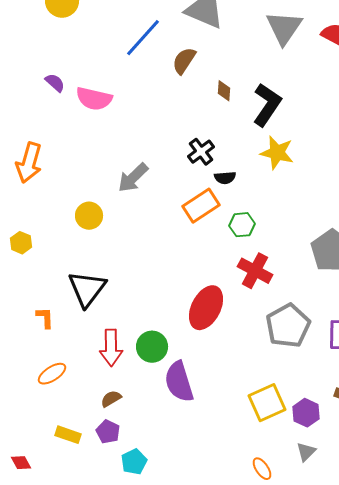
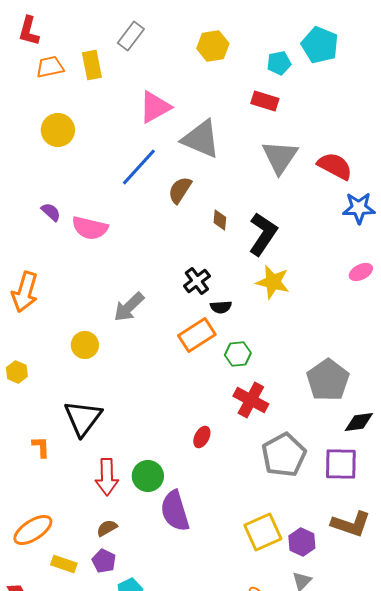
red ellipse: (206, 308) -> (202, 437), size x0.5
orange ellipse: (52, 374) -> (33, 530), moved, size x1.4

